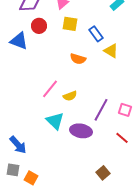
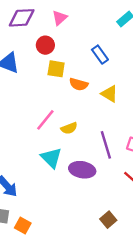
yellow square: (70, 24) -> (56, 69), moved
red circle: (39, 26) -> (45, 45), moved
yellow triangle: (111, 51) -> (109, 94), moved
purple line: (101, 110) -> (106, 145), turned -45

